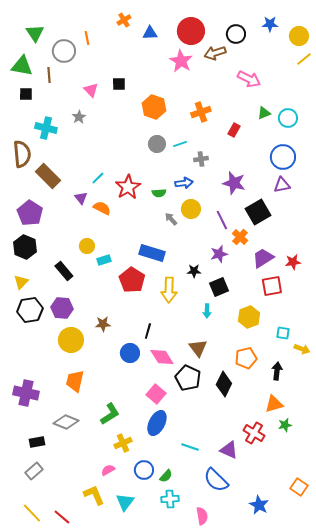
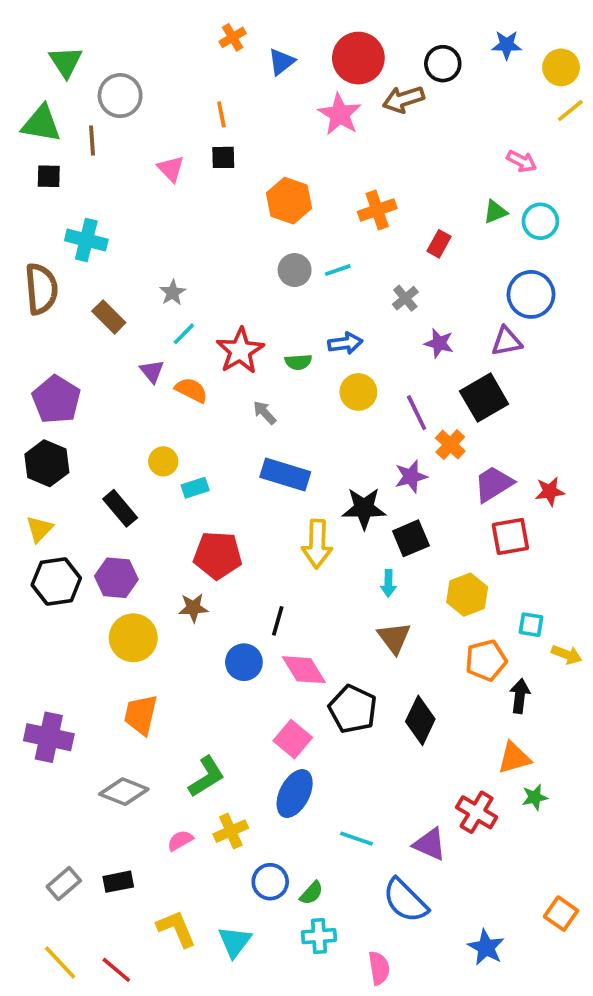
blue triangle: (150, 33) -> (281, 62), turned -35
orange line: (87, 38) -> (221, 114), moved
pink arrow: (249, 79) -> (522, 161), moved, size x0.7
gray star: (79, 117) -> (173, 293), moved
gray cross: (201, 159) -> (405, 298), moved, turned -32
brown rectangle: (48, 176) -> (109, 317), moved, size x0.7
purple star: (234, 183) -> (439, 343), size x0.7
purple triangle: (282, 185) -> (507, 341), moved
gray arrow: (171, 219) -> (265, 413), moved
black star: (194, 271) -> (364, 508), size x1.6
red pentagon: (132, 280) -> (218, 555), moved, turned -30
brown triangle: (198, 348) -> (394, 638), moved
orange pentagon: (246, 358) -> (486, 660), moved
black rectangle: (37, 442) -> (118, 882), moved
pink semicircle: (108, 470) -> (180, 840), moved

